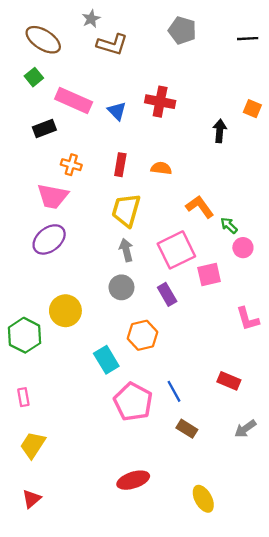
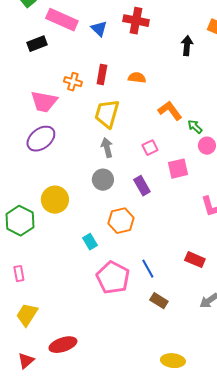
orange cross: (71, 165) -> (73, 82), moved
pink square: (176, 250) -> (150, 148), size x0.5
cyan rectangle: (106, 360) -> (90, 242), size x0.7
red ellipse: (133, 480) -> (63, 345), moved
yellow ellipse: (203, 499) -> (173, 361), turned -55

